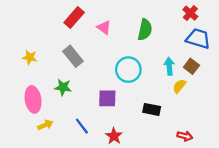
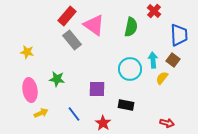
red cross: (190, 13) -> (154, 11), moved
pink triangle: (104, 27) -> (94, 25), size x1.6
blue trapezoid: (198, 39) -> (179, 35), turned 70
gray rectangle: (73, 56) -> (72, 40), moved
cyan circle: (128, 70) -> (130, 69), moved
black rectangle: (152, 109) -> (126, 105), moved

